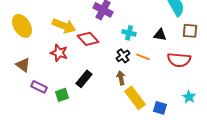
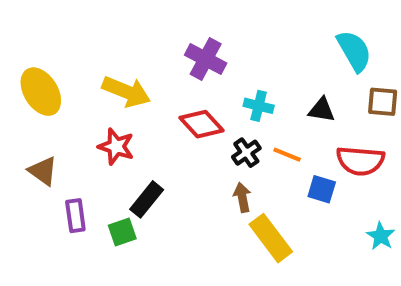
red diamond: (88, 39) -> (202, 124), moved
black rectangle: (84, 79) -> (147, 199), moved
purple rectangle: (39, 87) -> (75, 216), turned 56
blue square: (160, 108) -> (322, 189), moved

